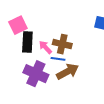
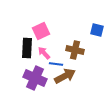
pink square: (18, 25) -> (41, 31), moved
brown cross: (62, 44) -> (75, 50), moved

